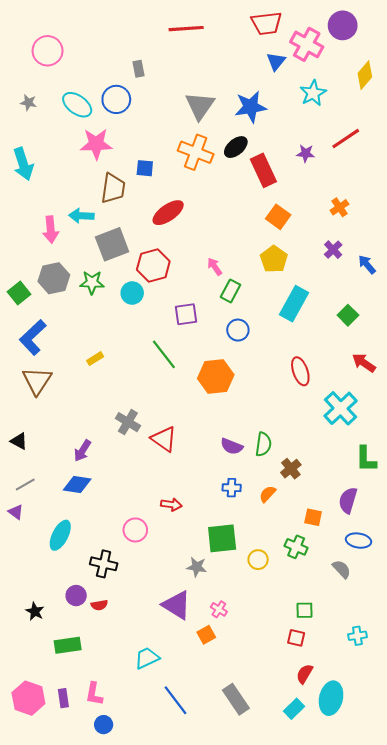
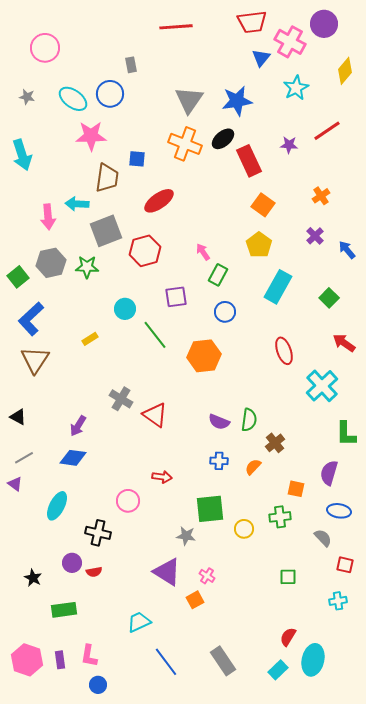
cyan circle: (132, 293) -> (125, 309), moved
green cross: (296, 547) -> (280, 517), turned -30
red square: (296, 638) -> (345, 565), moved

